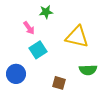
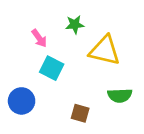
green star: (46, 12) -> (75, 25), moved
cyan square: (38, 50) -> (52, 68), turned -30

